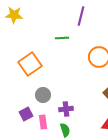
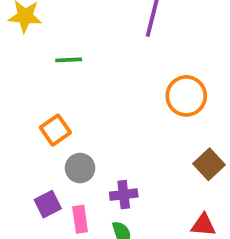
green line: (62, 38) -> (69, 60), moved
orange square: (30, 64) -> (55, 130), moved, size x0.7

